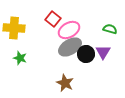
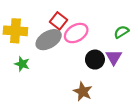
green semicircle: (110, 29) -> (121, 32), turned -48
gray ellipse: (70, 47) -> (49, 40), moved
brown star: (65, 83) -> (83, 92), moved

